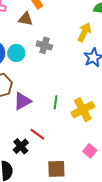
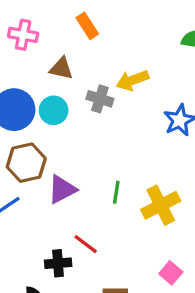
brown triangle: (26, 19) -> (61, 68), moved
yellow arrow: (84, 32) -> (132, 80), moved, turned -138
black cross: (21, 146) -> (58, 263), turned 35

